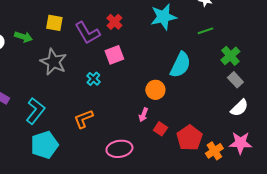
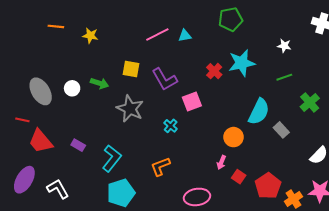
red cross: (114, 22) -> (214, 71), moved
gray rectangle: (235, 80) -> (281, 130), moved

